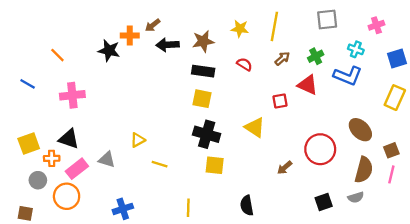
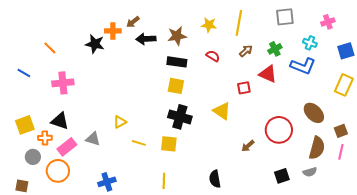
yellow square: (215, 165) -> (169, 144), moved

